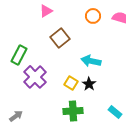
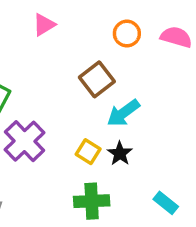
brown square: (60, 38) -> (97, 79), moved
cyan arrow: (91, 61) -> (123, 113), turned -48

